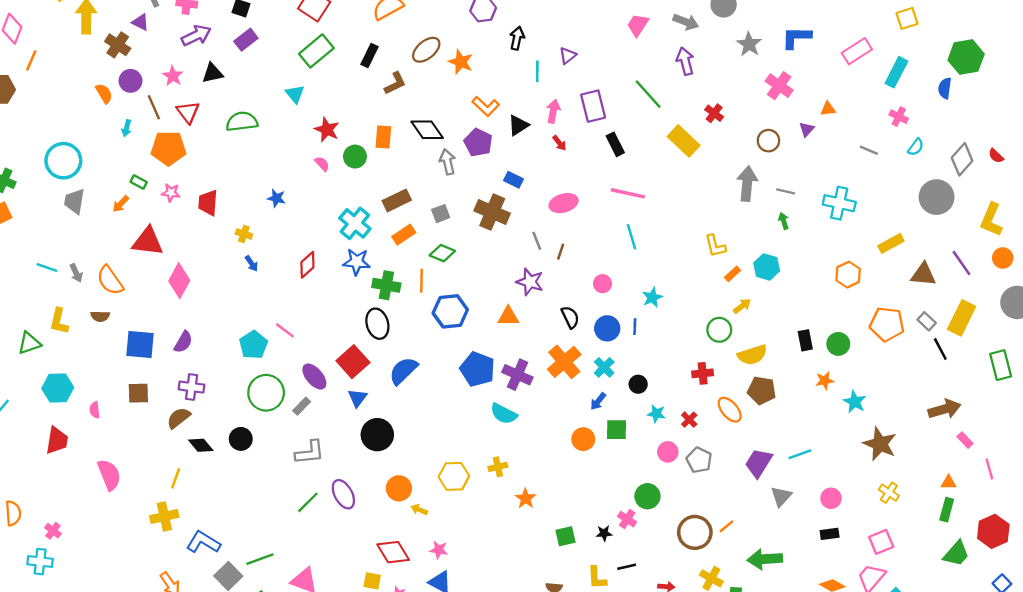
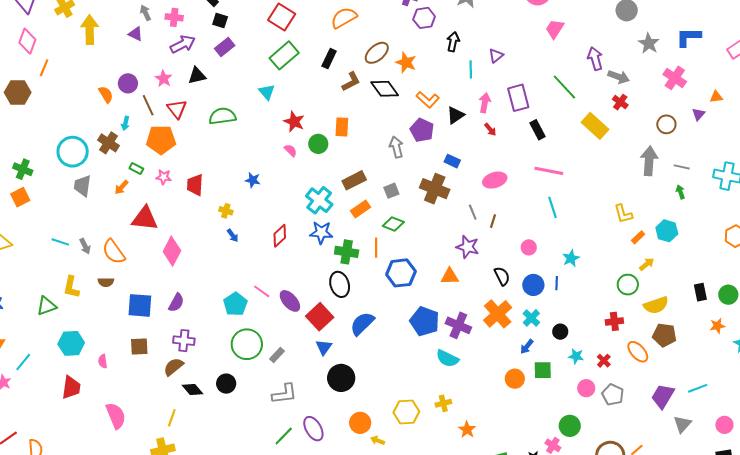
gray arrow: (686, 22) -> (619, 77), moved
brown cross: (118, 45) -> (108, 143), moved
black diamond: (427, 130) -> (385, 89), moved
purple ellipse: (314, 377) -> (290, 301), moved

